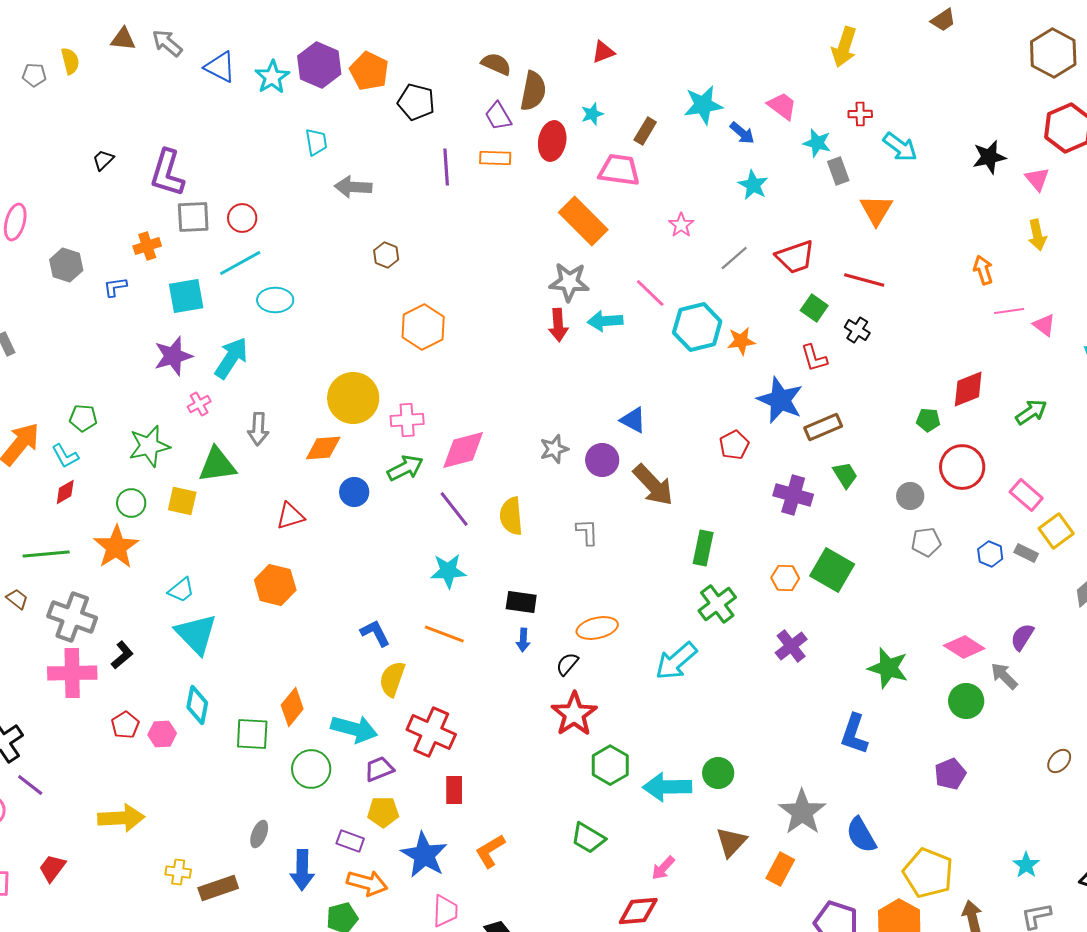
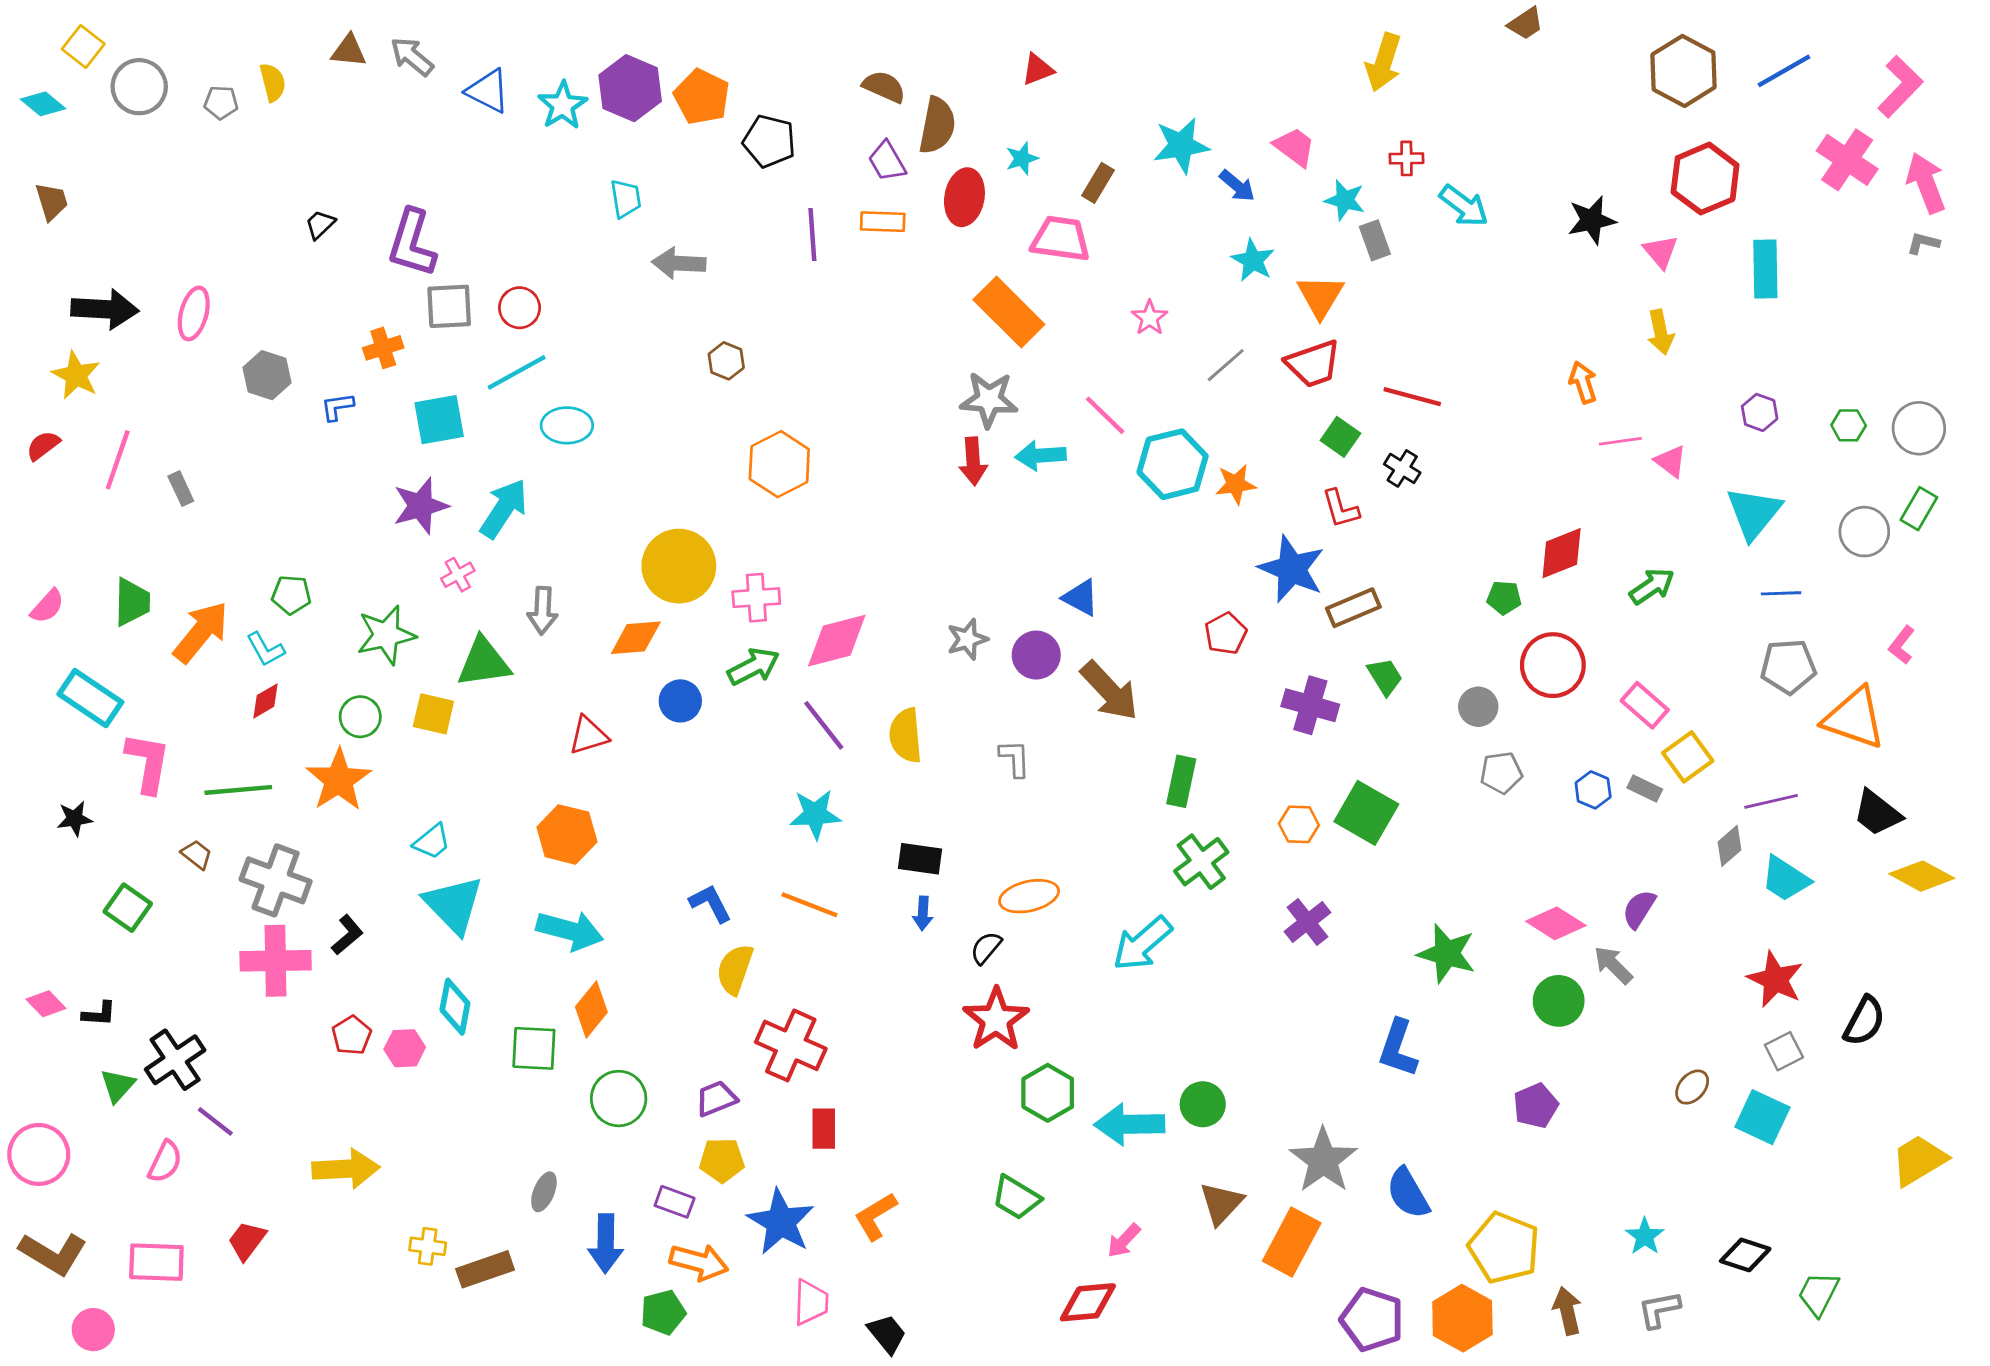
orange triangle: (876, 210) -> (1320, 296), moved
cyan arrow: (354, 729) -> (570, 931), moved
orange rectangle: (780, 869) -> (1292, 1242), size x1.4

